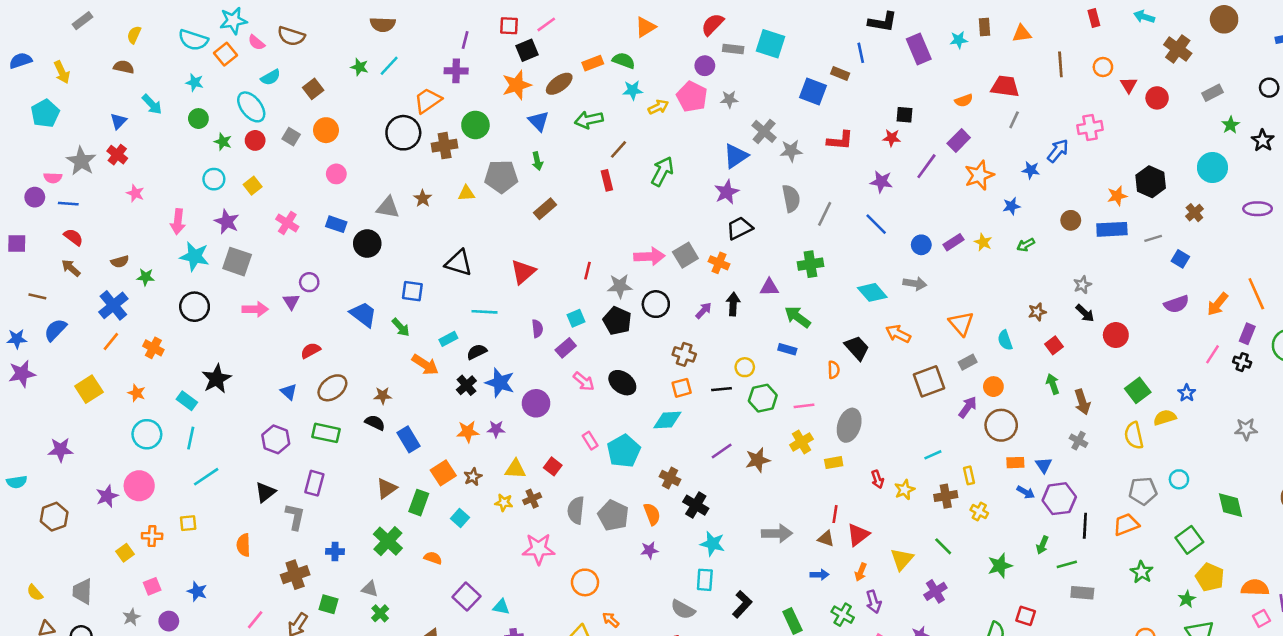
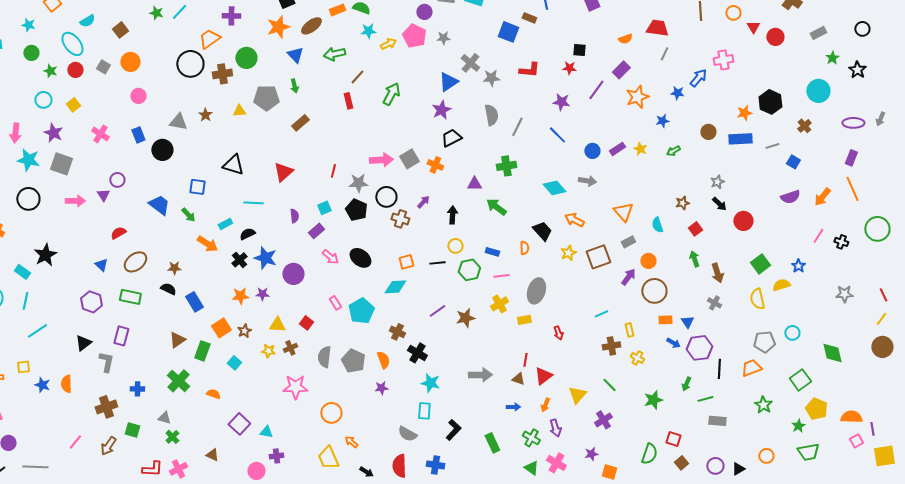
blue rectangle: (336, 224) -> (138, 135), turned 49
black arrow: (733, 304) -> (452, 215), moved
purple rectangle: (1247, 334) -> (851, 158), moved
blue rectangle: (787, 349) -> (492, 252), moved
brown cross: (684, 354) -> (400, 219), moved
yellow star: (905, 490) -> (568, 253), moved
blue star: (197, 591) -> (42, 385), moved

